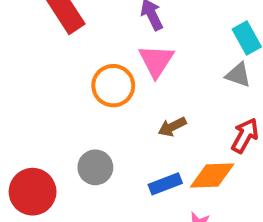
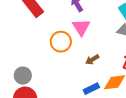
gray circle: (95, 167) -> (23, 76), moved

